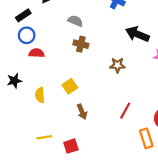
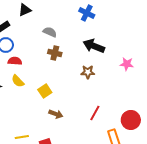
black arrow: (137, 34) -> (94, 46), moved
yellow semicircle: (40, 95) -> (18, 81), moved, turned -40
brown arrow: (82, 112) -> (56, 114), turned -48

